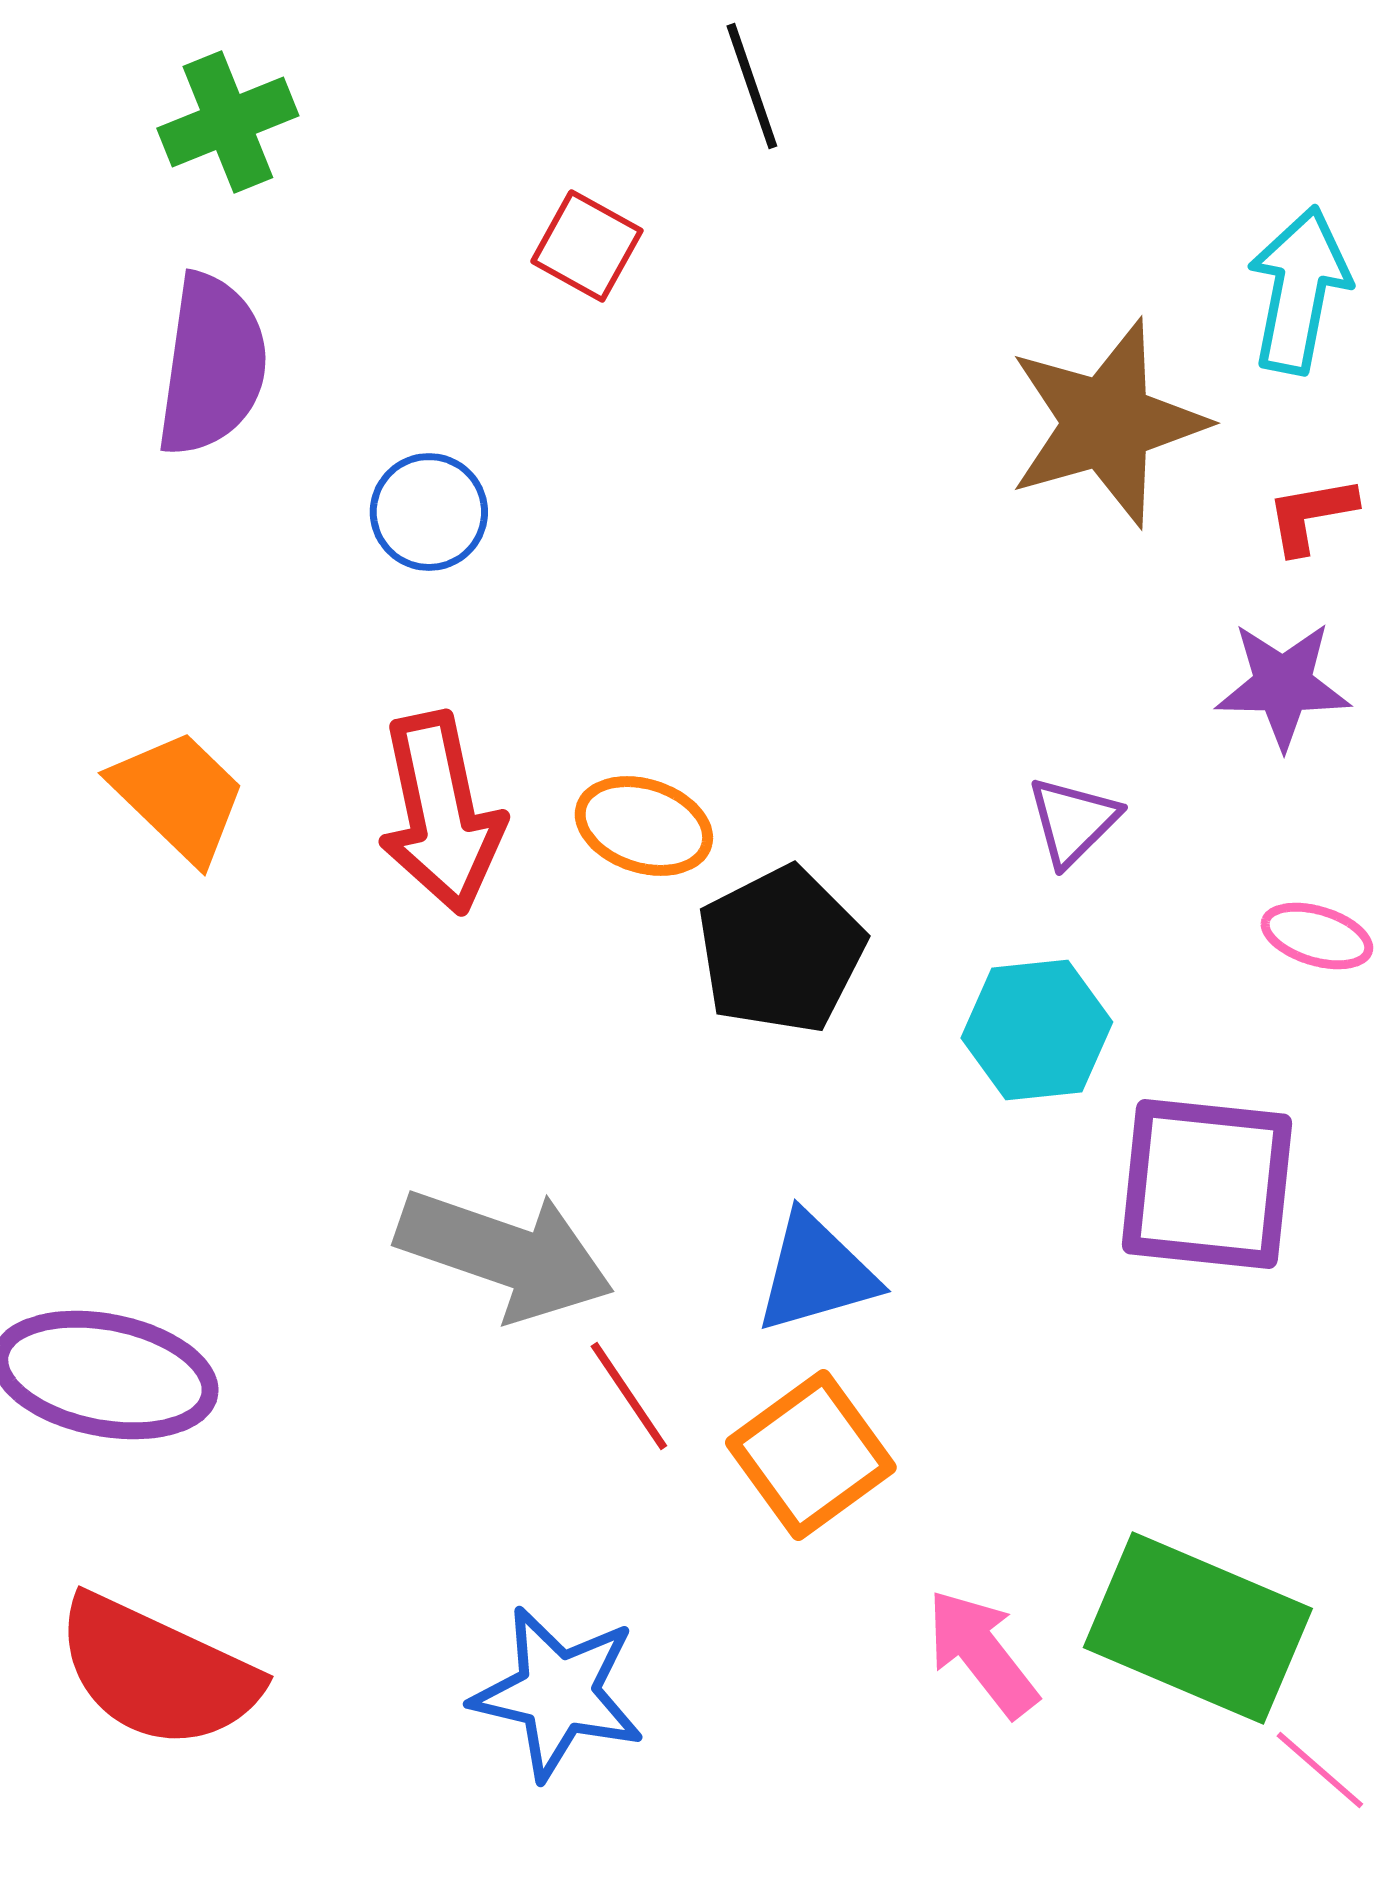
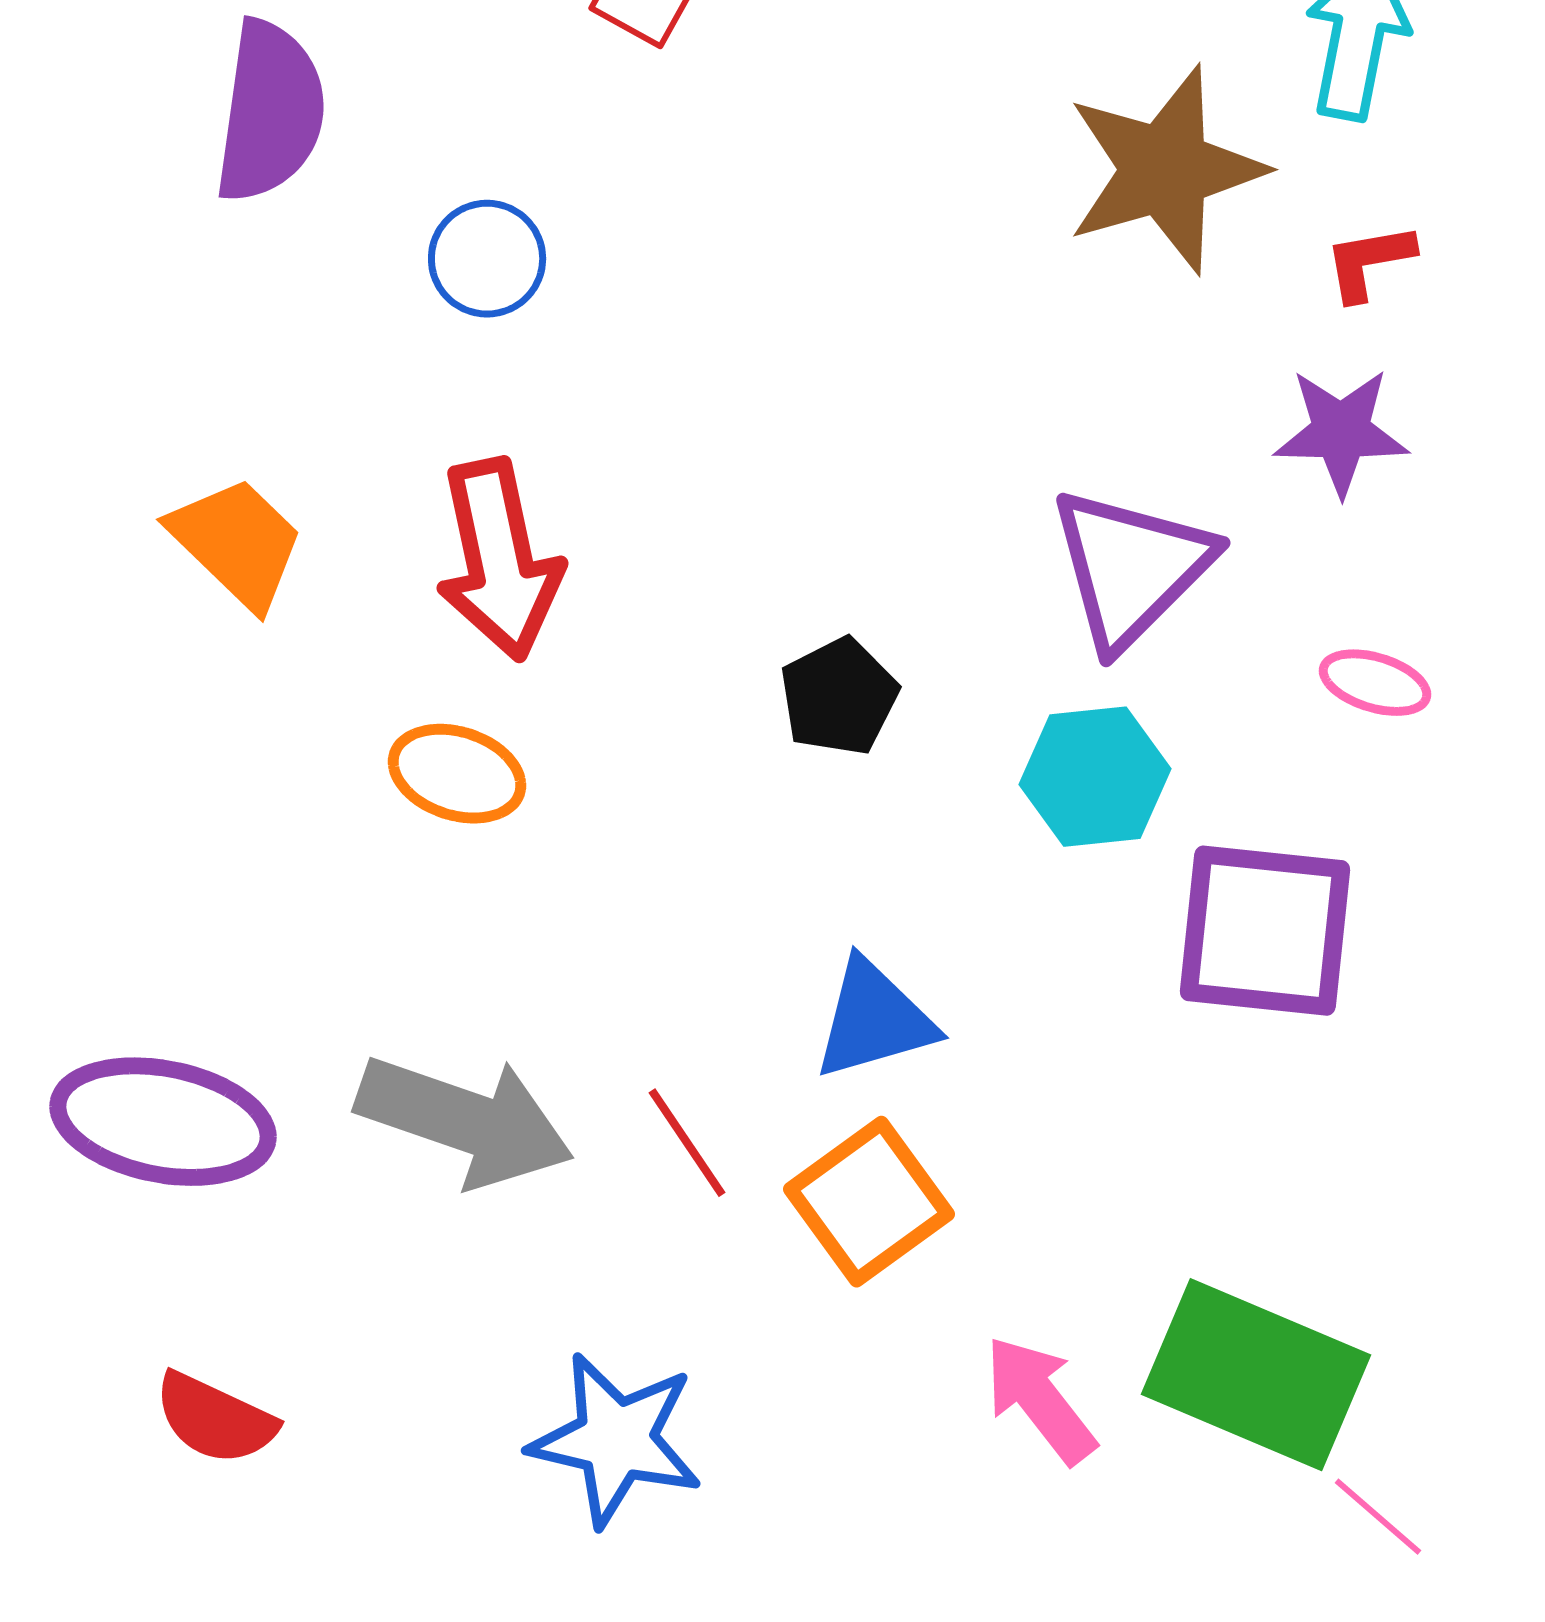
purple triangle: (1073, 821) -> (1131, 568), size x1.8
orange ellipse: (644, 826) -> (457, 774), moved
black pentagon: (781, 950) -> (839, 697), size x0.7
gray arrow: (505, 1254) -> (465, 1121), moved
red semicircle: (157, 1672) -> (215, 1419), size x0.6

